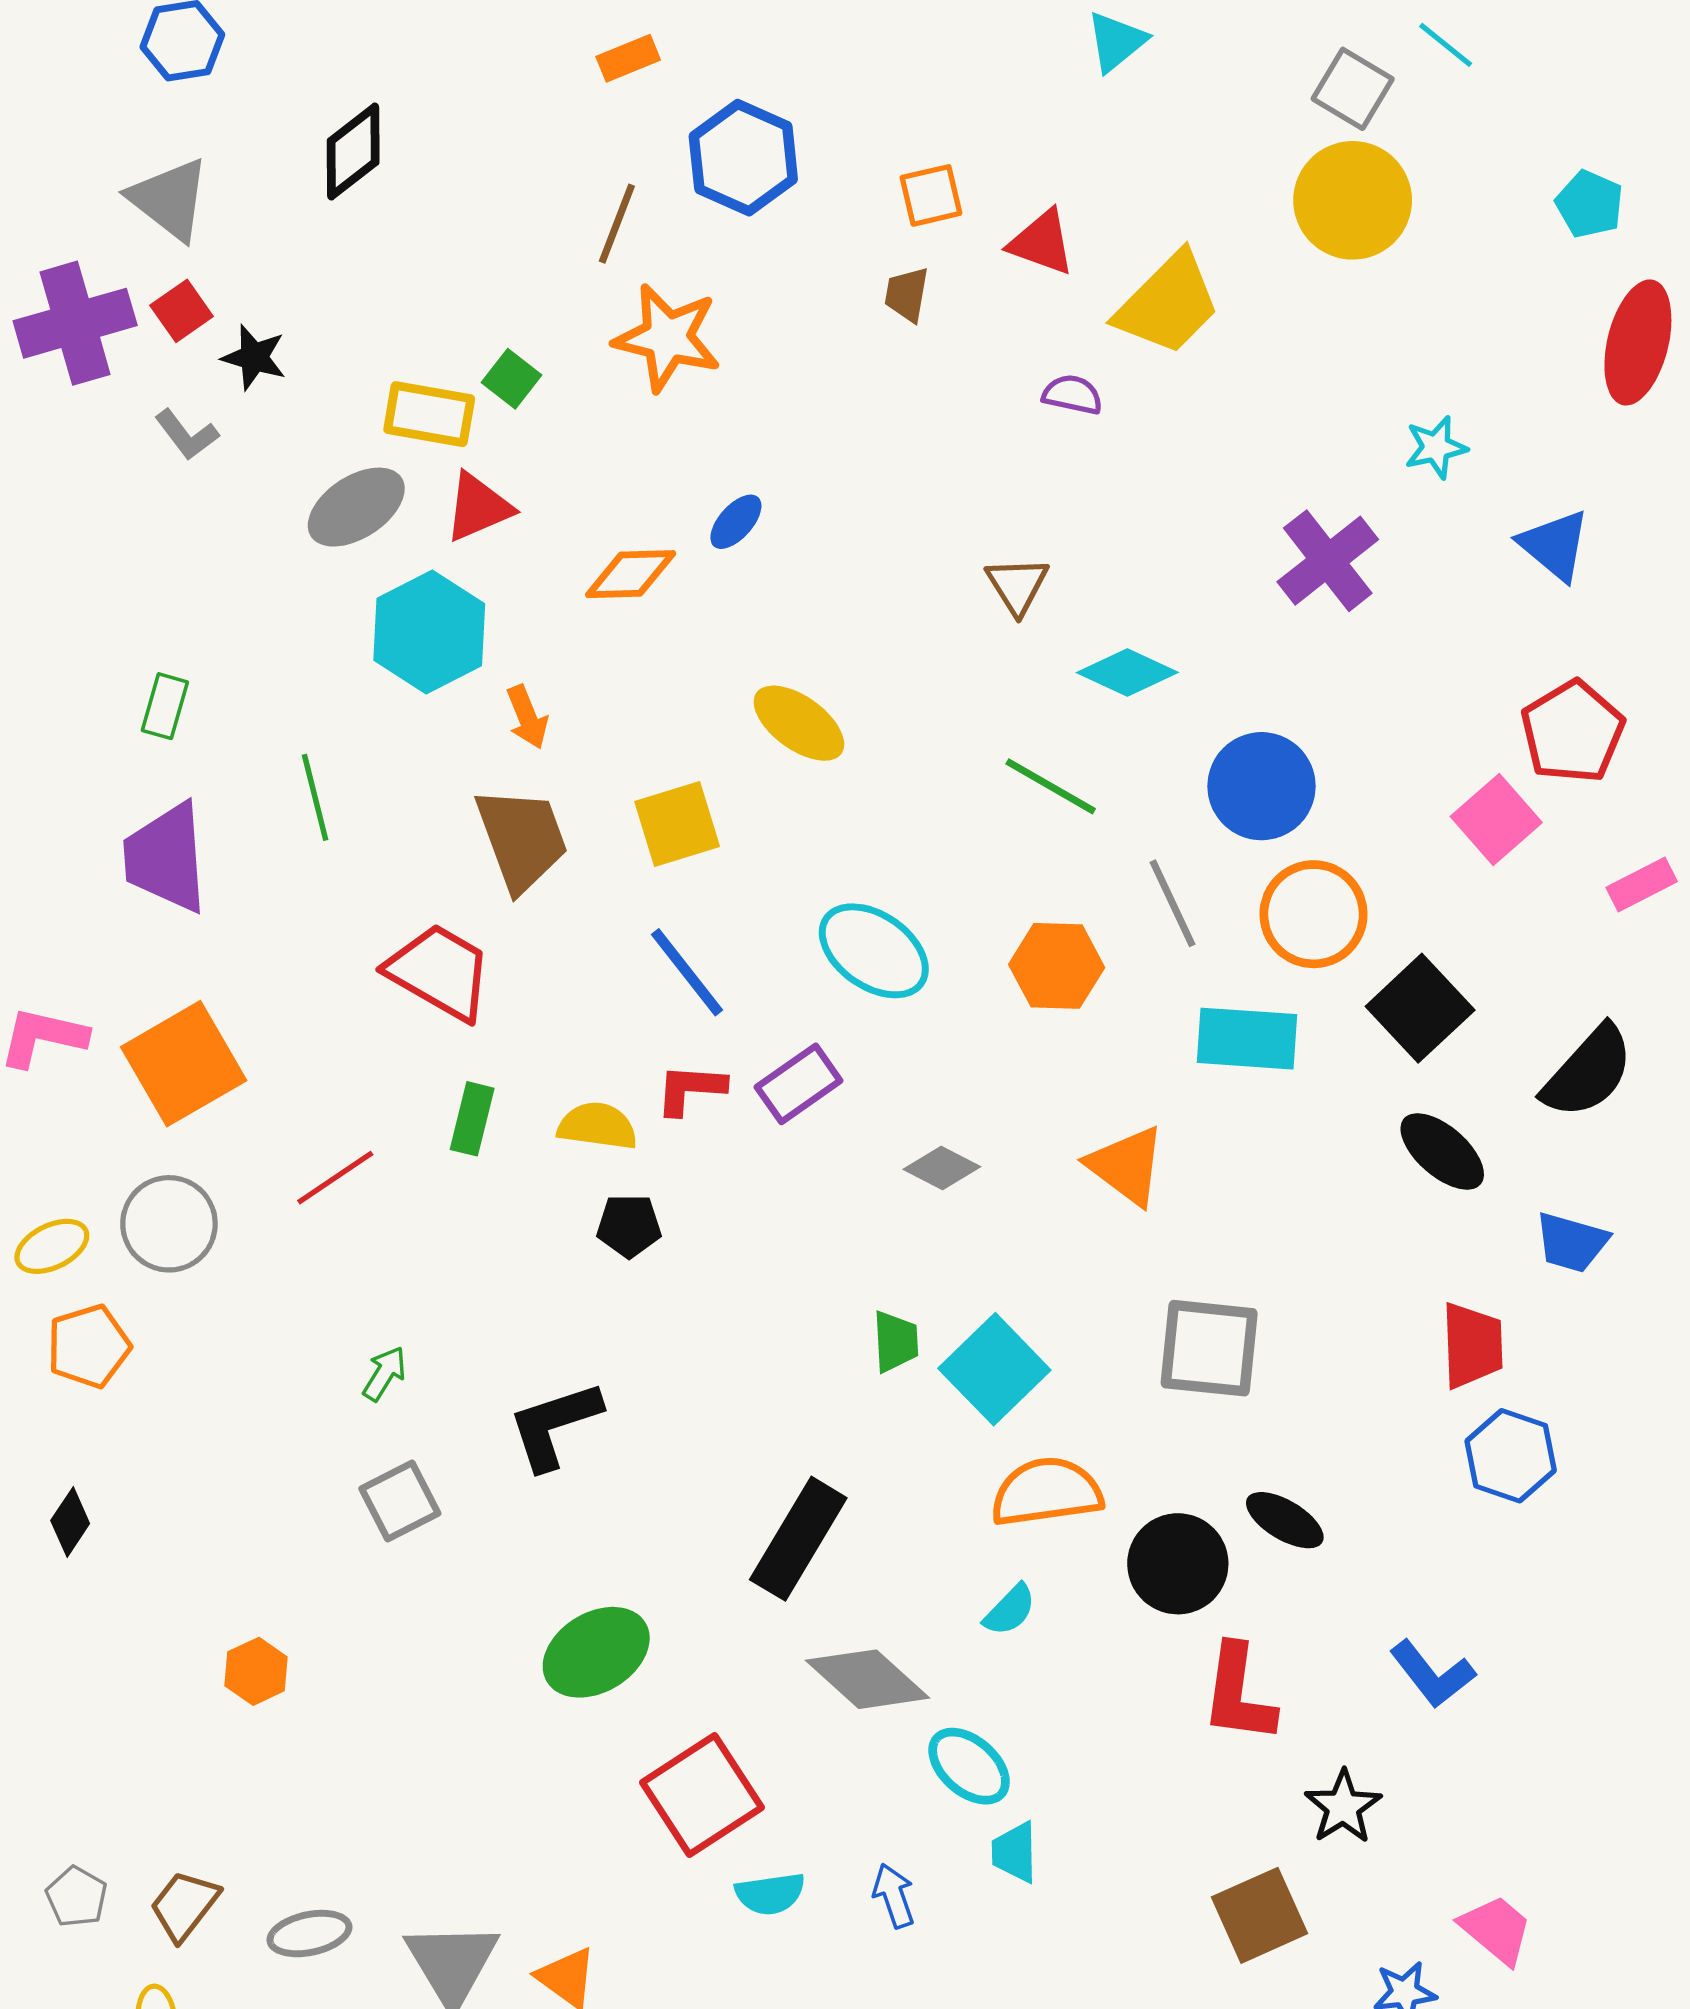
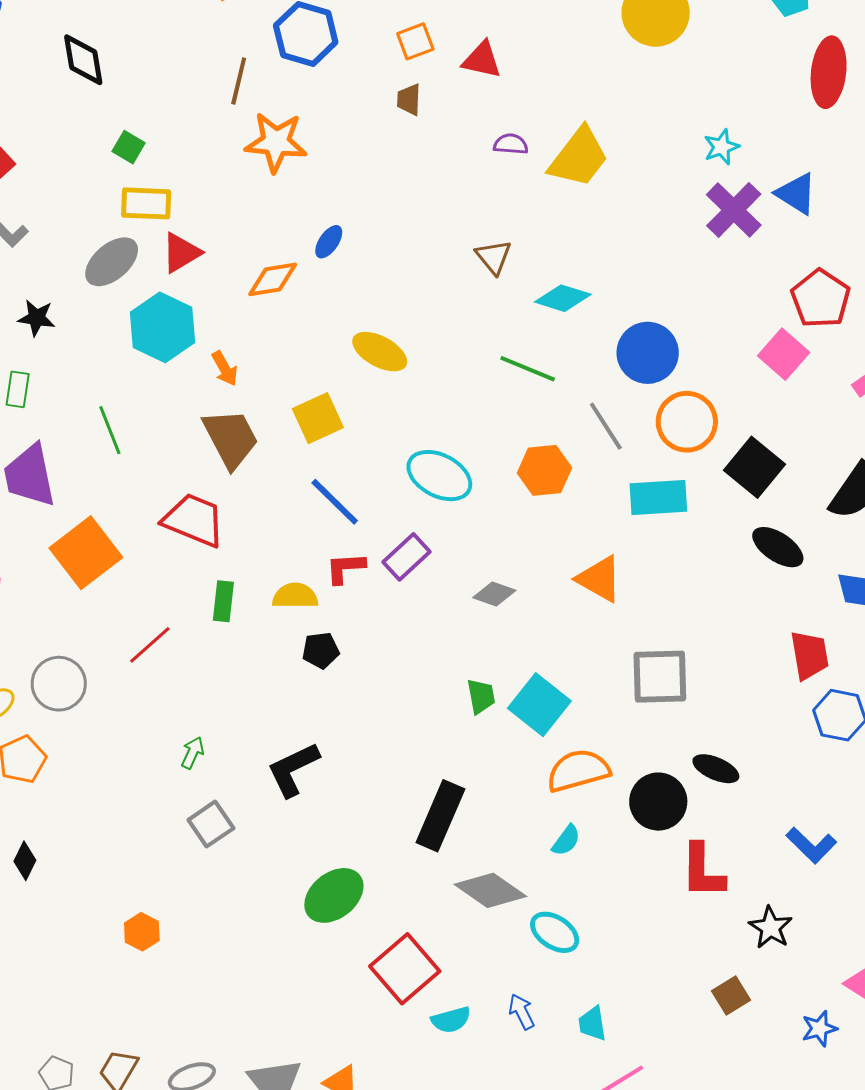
black diamond: (353, 152) -> (83, 60), turned -54
yellow trapezoid: (1168, 304) -> (579, 157), moved
black star: (254, 357) -> (37, 318), moved
green square: (512, 379) -> (129, 147), moved
purple cross: (1328, 561) -> (734, 210), moved
orange square: (184, 1064) -> (86, 553), moved
cyan trapezoid: (1015, 1852) -> (592, 1024), moved
brown square: (1259, 1915) -> (731, 995), size x0.7

